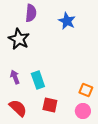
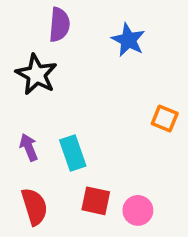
orange square: (86, 90) -> (165, 118), moved
red semicircle: (18, 108) -> (34, 207), turned 30
pink circle: (83, 111) -> (138, 210), moved

